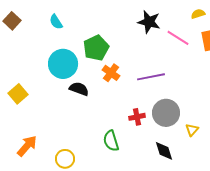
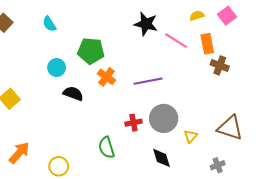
green pentagon: (96, 48) -> (91, 51), turned 30
cyan circle: (63, 64) -> (57, 68), size x0.6

